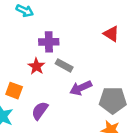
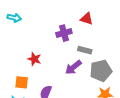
purple cross: (49, 42) -> (64, 33), moved
gray rectangle: (64, 65) -> (85, 50), moved

